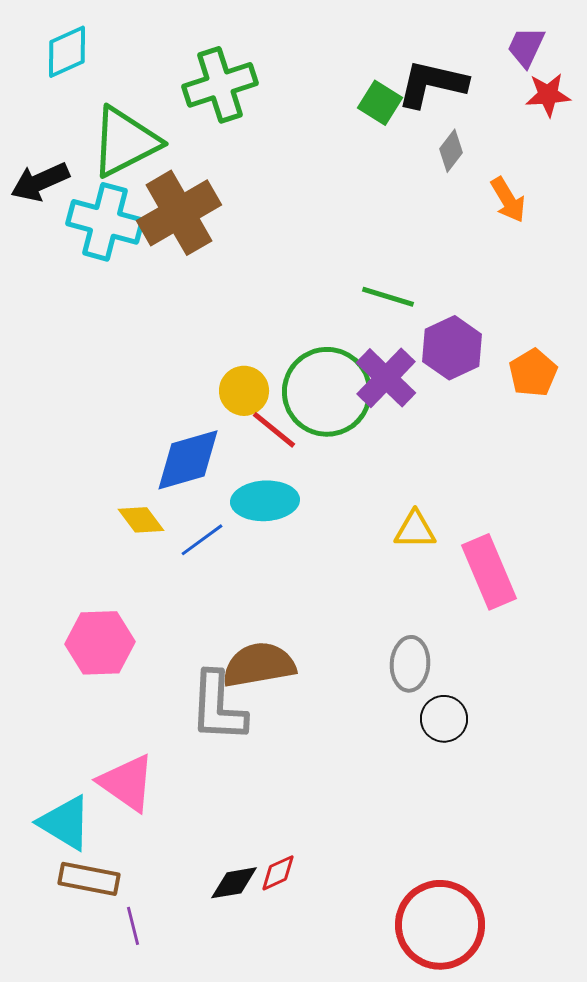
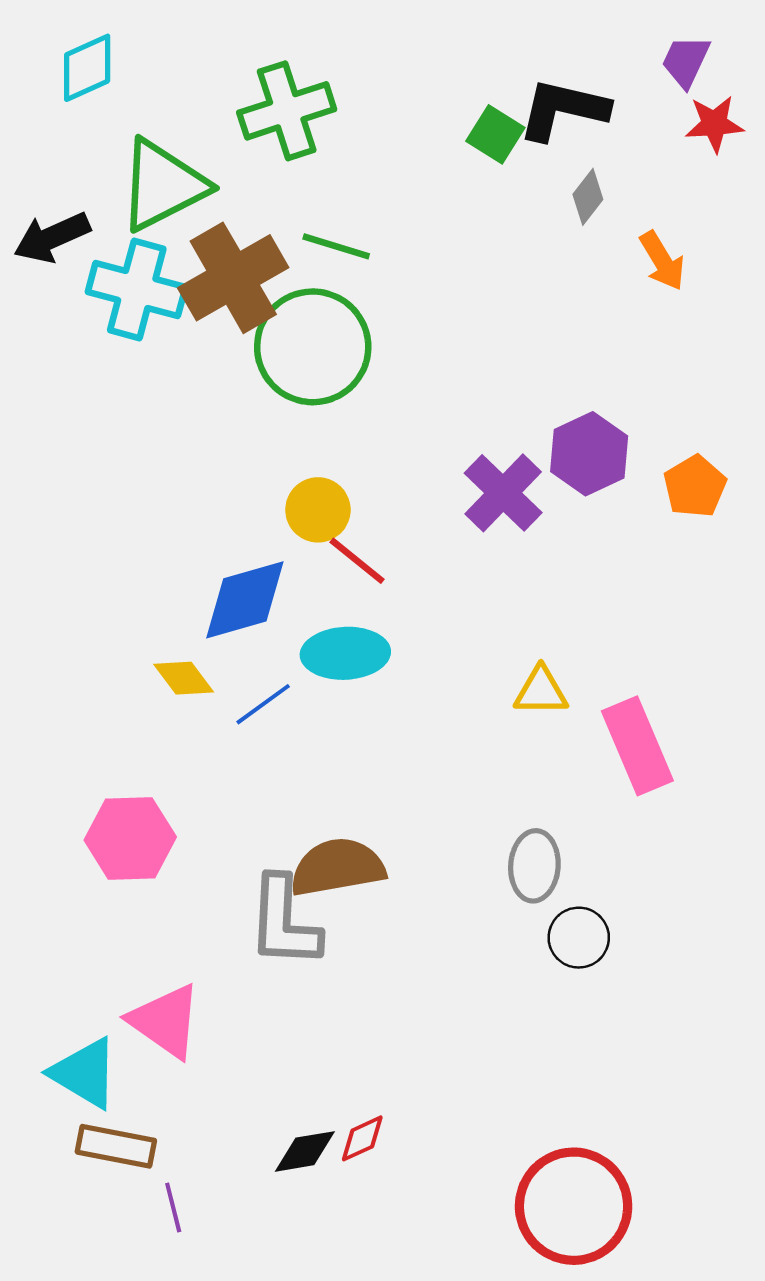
green line: (388, 297) -> (336, 246), moved
green circle: (327, 392) -> (313, 347), moved

